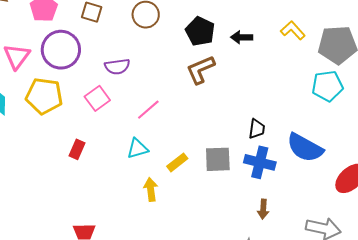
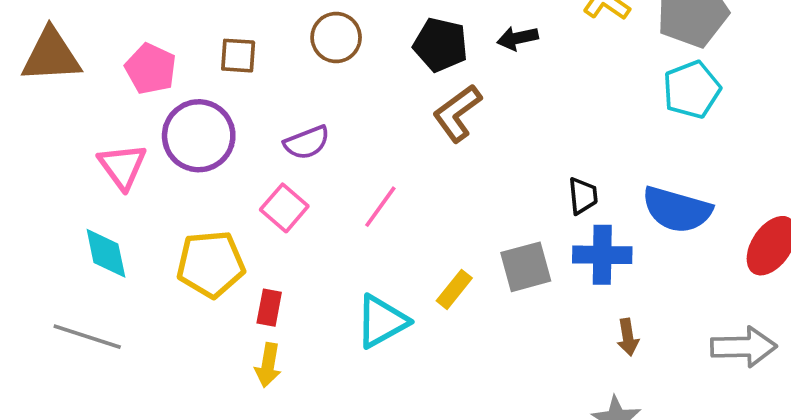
yellow pentagon: (44, 96) -> (211, 264), moved
cyan triangle: (138, 149) -> (382, 321), moved, size x1.4
yellow arrow: (151, 189) -> (268, 365), moved, turned -150

